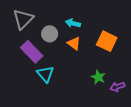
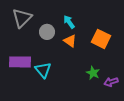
cyan arrow: (73, 23) -> (69, 22), turned 40
purple rectangle: (32, 52) -> (20, 62), moved, turned -45

